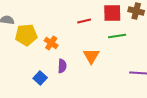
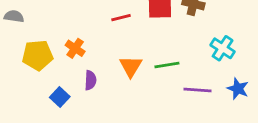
yellow pentagon: (26, 35) -> (38, 55), moved
green line: (117, 36) -> (167, 65), moved

